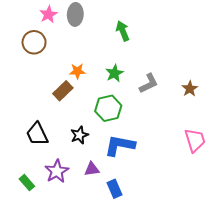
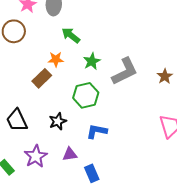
green arrow: (123, 31) -> (71, 35), moved, turned -30
gray L-shape: (149, 84) -> (125, 71), size x1.4
blue L-shape: (120, 145) -> (97, 131), size x0.7

